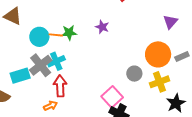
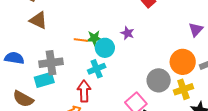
cyan circle: (39, 37) -> (105, 48), moved
cyan cross: (56, 61) -> (97, 69), moved
gray cross: (41, 65) -> (51, 63), moved, turned 30
gray circle: (134, 74) -> (159, 80), size x1.5

